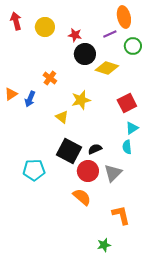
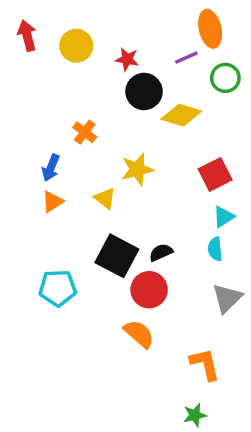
orange triangle: (11, 94) -> (53, 202), moved
gray triangle: (113, 173) -> (227, 298), moved
green star: (104, 245) -> (195, 415), moved

